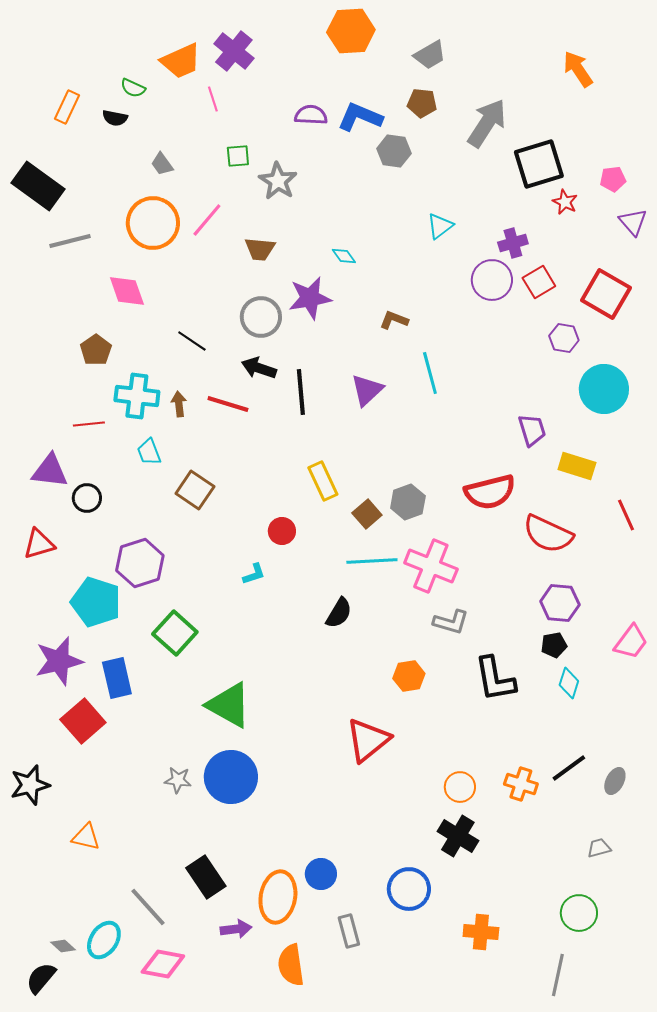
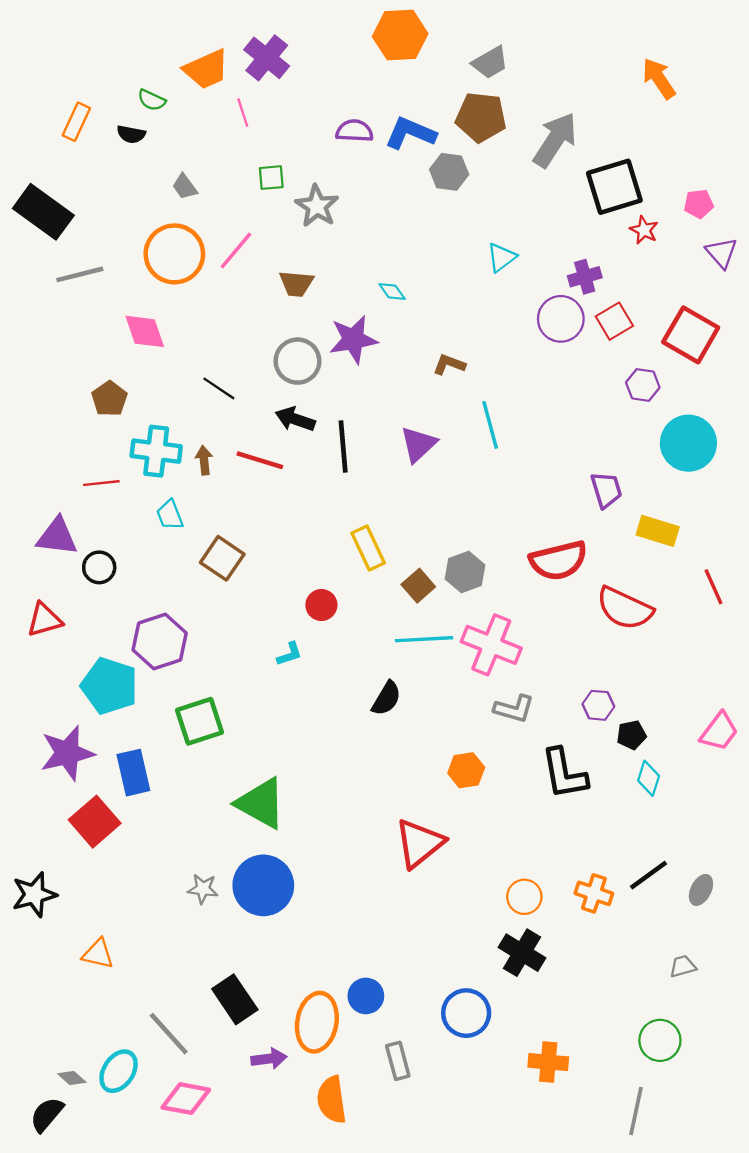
brown pentagon: (422, 103) -> (481, 117), size x1.5
purple hexagon: (560, 603) -> (598, 705), moved, size x0.7
green square: (175, 633) -> (199, 721), turned 30

